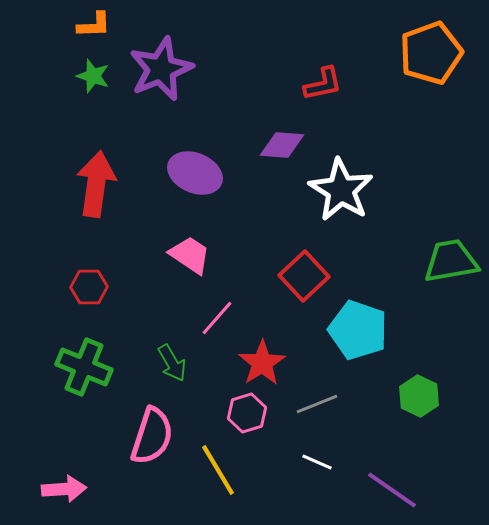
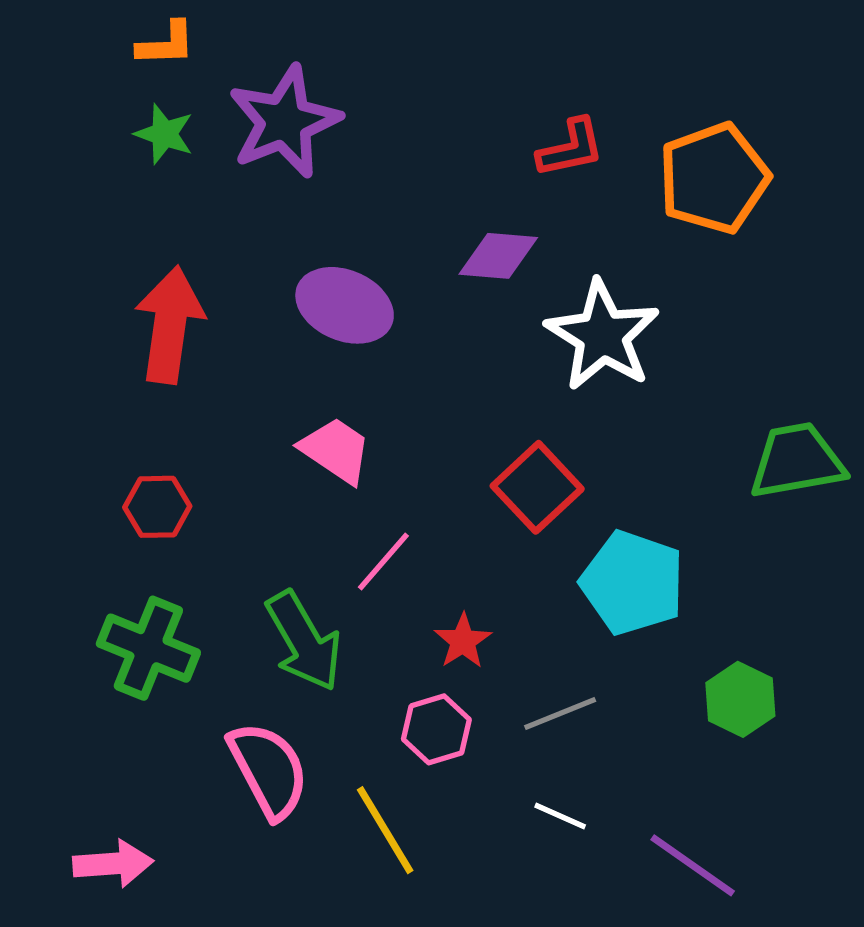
orange pentagon: (431, 53) -> (714, 178), moved
green arrow: (172, 363) -> (304, 641), size x1.5
red star: (262, 363) -> (463, 641), size x0.7
pink semicircle: (152, 436) -> (269, 770), turned -46

